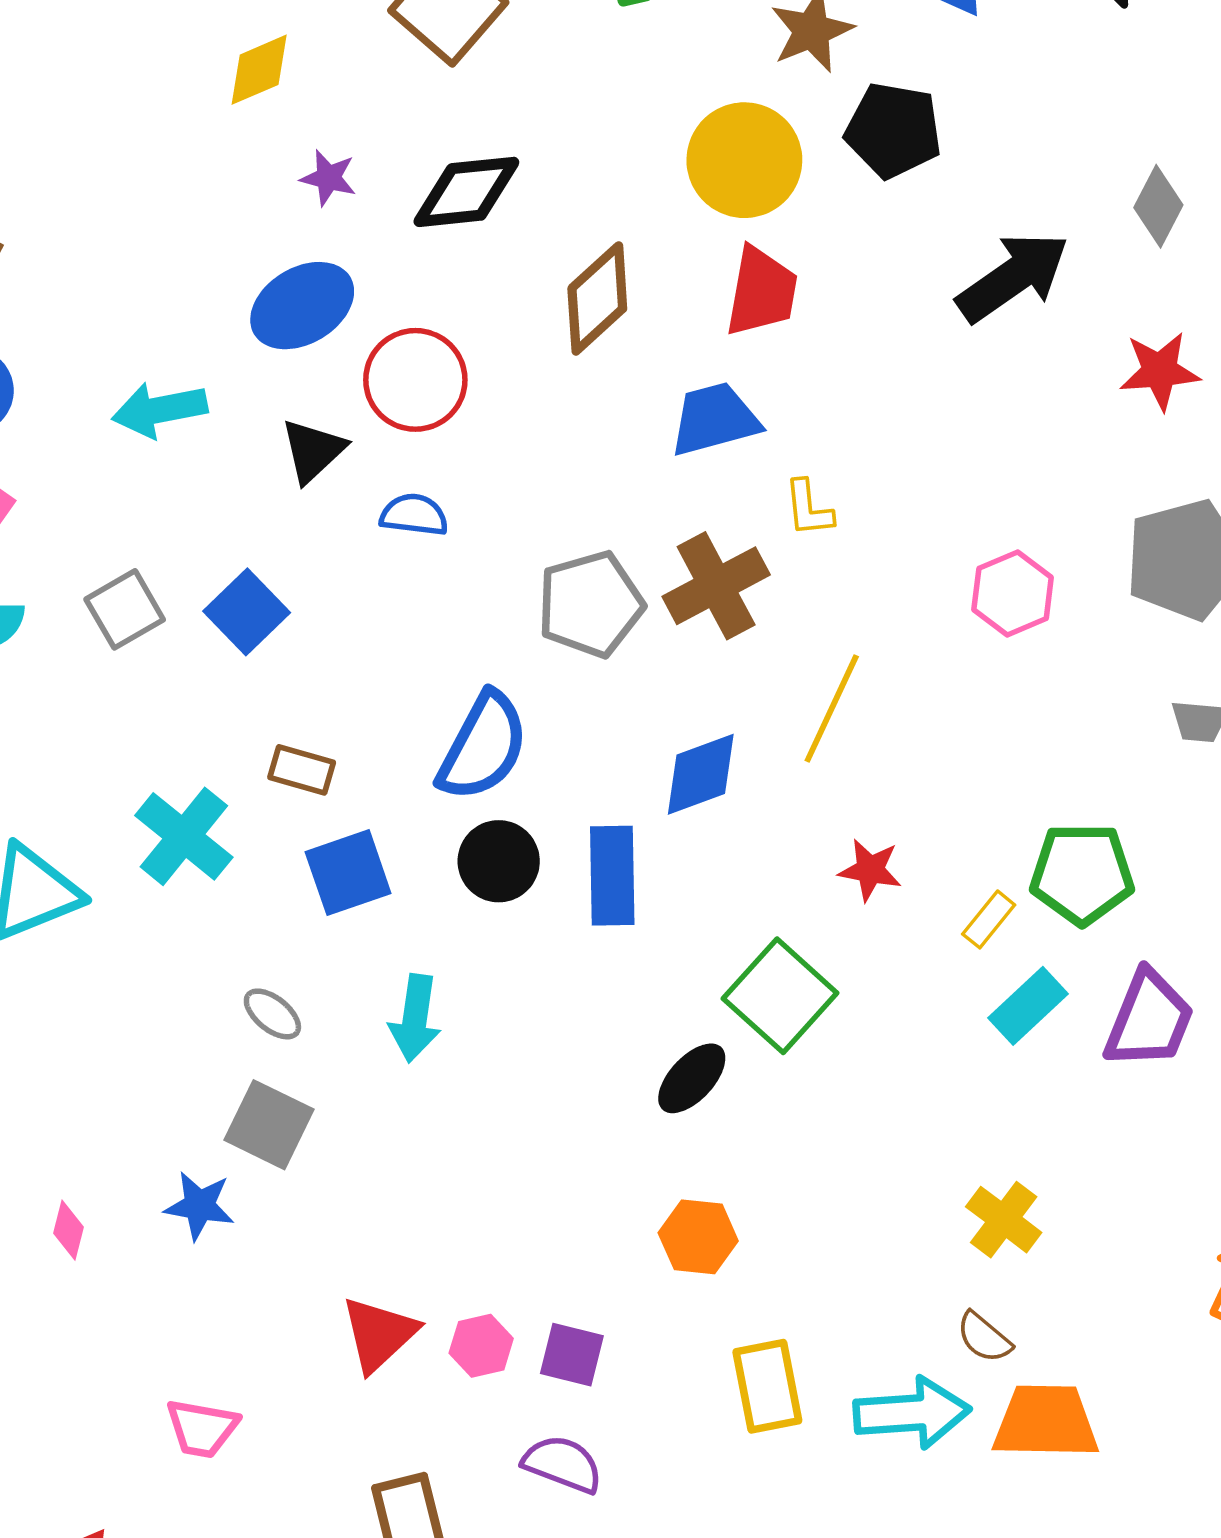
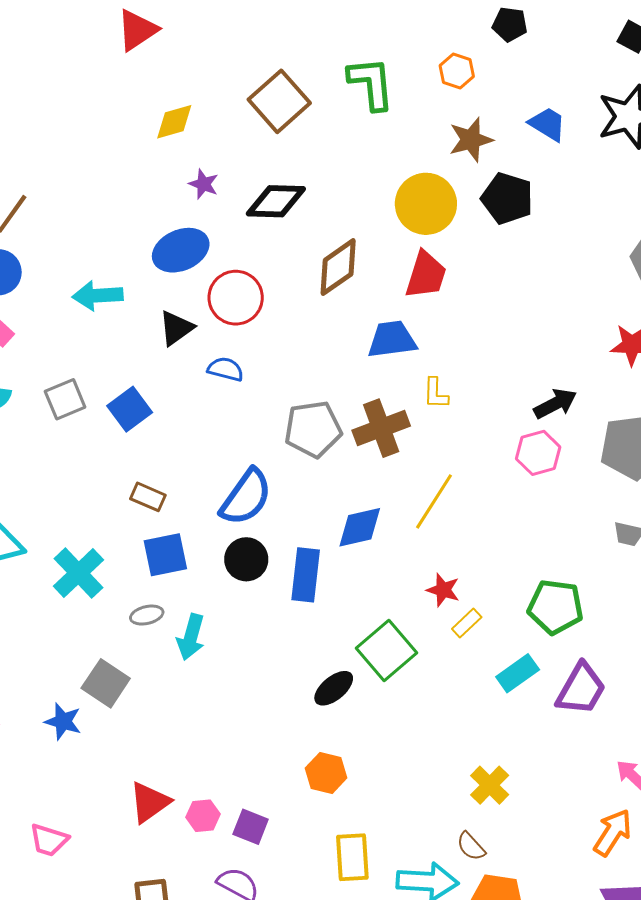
black arrow: (1013, 277) -> (555, 404), moved, size x0.7
cyan cross: (184, 836) -> (78, 573), moved
yellow rectangle: (989, 919) -> (467, 623), moved
gray ellipse: (272, 1014) -> (147, 615), moved, turned -60

